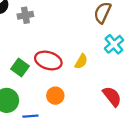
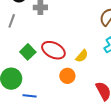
orange circle: (55, 96) -> (67, 76), moved

